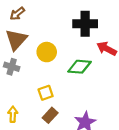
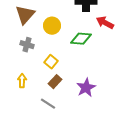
gray cross: (12, 67) -> (27, 45), moved
yellow square: (46, 93) -> (51, 62), turned -32

